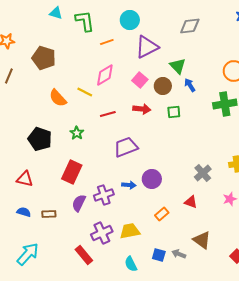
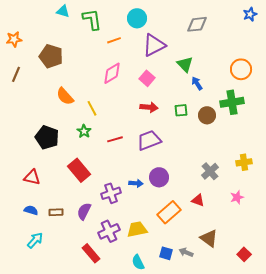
brown circle: (163, 86) -> (207, 115), moved
yellow line: (85, 92) -> (92, 108), moved, turned 35
red line: (108, 114) -> (115, 139), moved
purple trapezoid: (126, 147) -> (149, 140), moved
red rectangle: (72, 172) -> (79, 170), turned -65
purple semicircle: (79, 203) -> (84, 211), moved
orange rectangle: (162, 214) -> (169, 212), size x1.6
cyan arrow: (28, 254) -> (35, 240), moved, size x0.7

